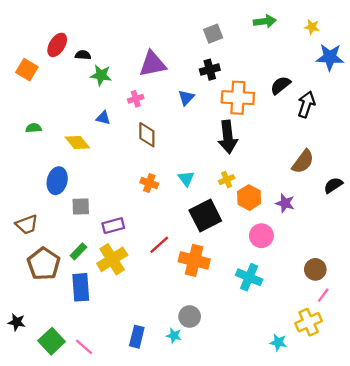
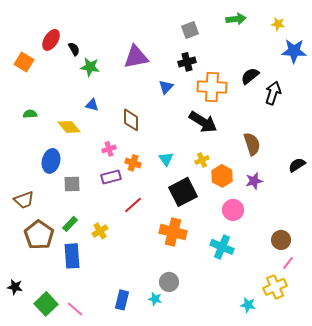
black semicircle: (83, 55) -> (74, 49), turned 56
pink cross: (136, 99) -> (109, 149), moved
black arrow: (228, 137) -> (203, 122), turned -52
brown semicircle: (303, 162) -> (252, 144), moved, turned -55
purple star: (285, 203) -> (254, 181), turned -30
purple rectangle: (113, 226) -> (111, 177), moved
red line: (159, 245) -> (133, 205), moved
yellow cross: (112, 259) -> (100, 231), size x0.6

